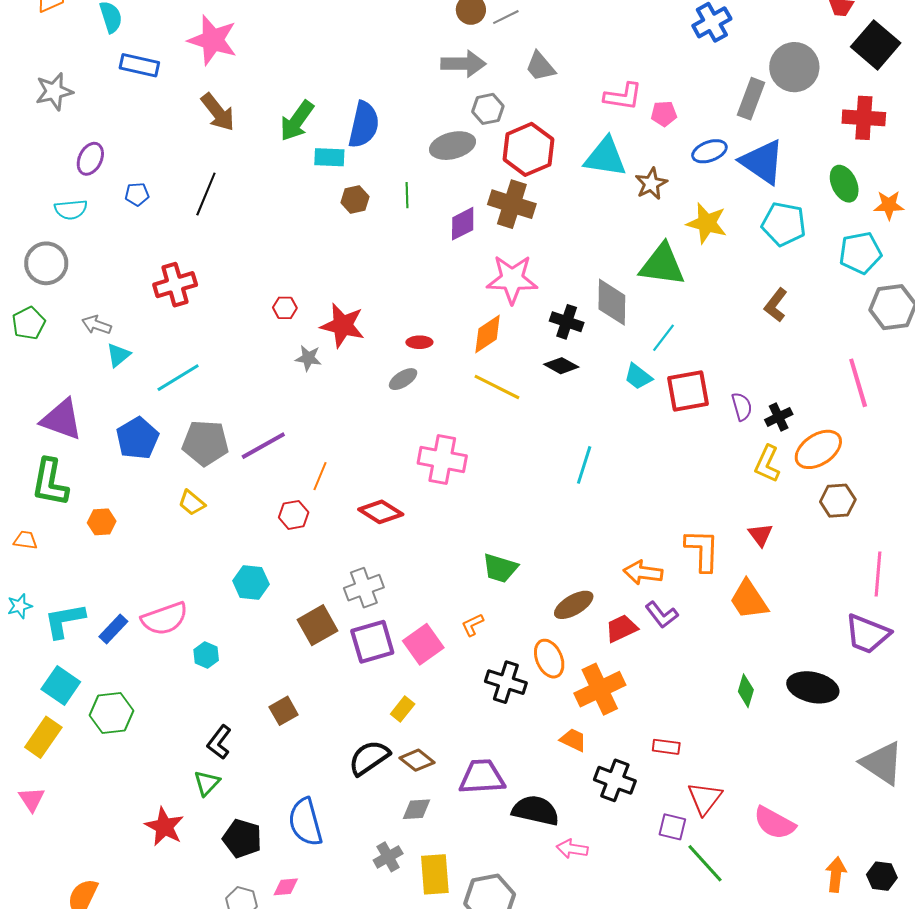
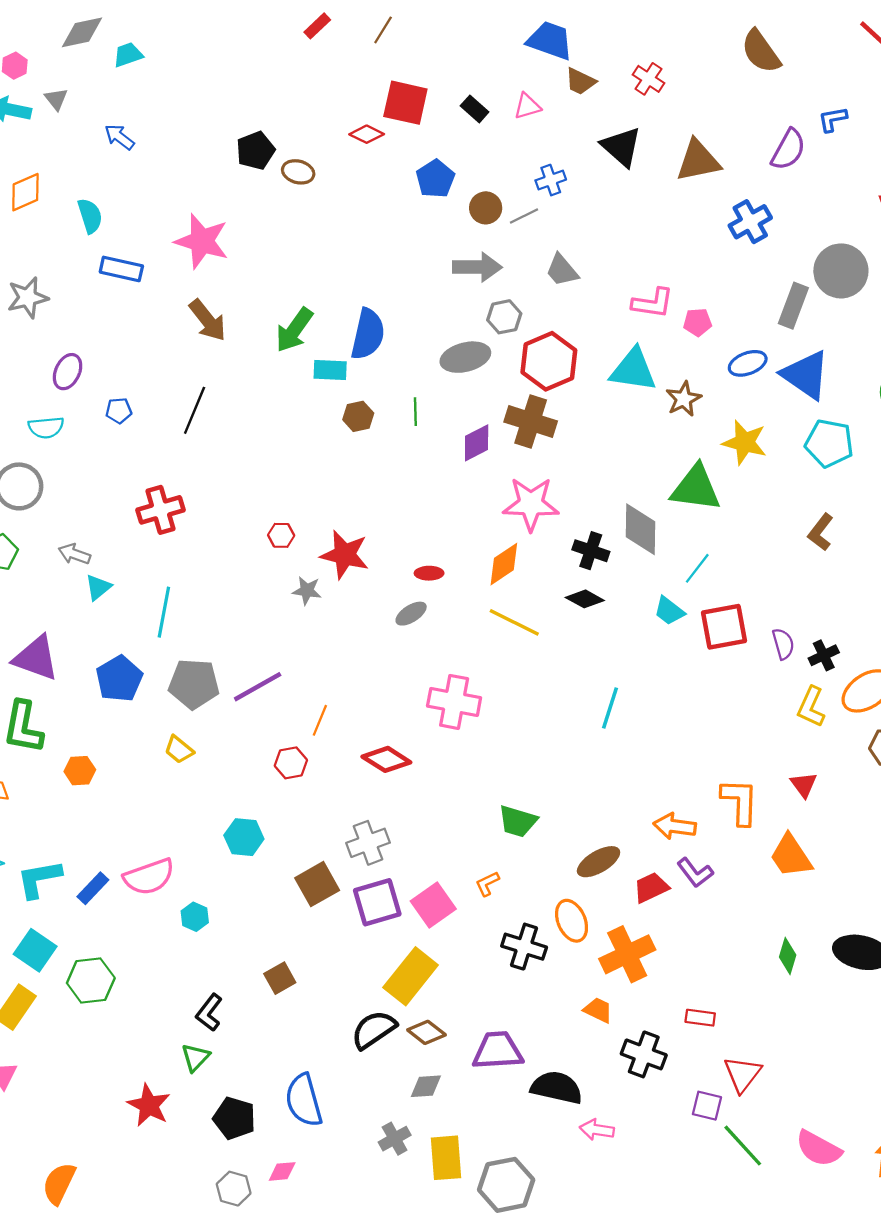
cyan line: (178, 378) -> (164, 612), turned -48
yellow rectangle: (403, 709) -> (411, 976), size x2.0
pink semicircle: (774, 823) -> (819, 1149), moved

